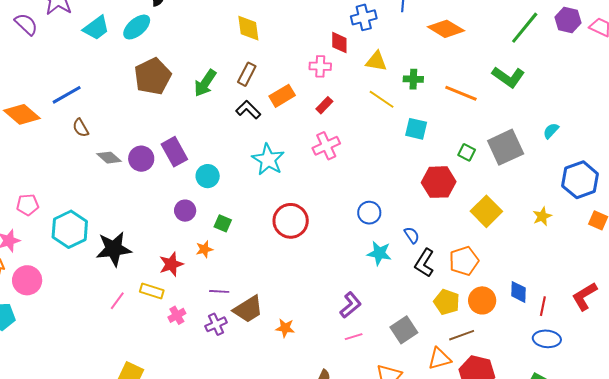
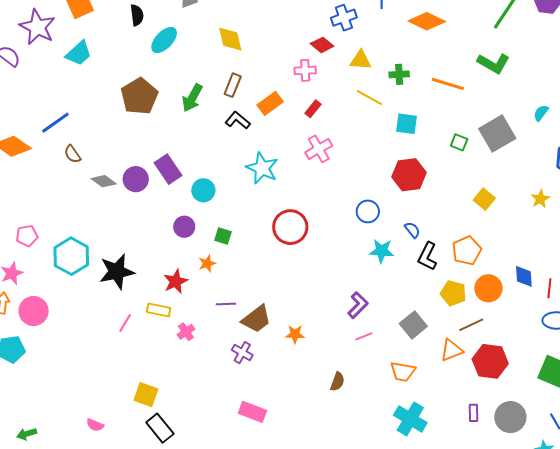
cyan ellipse: (137, 27) -> (164, 40), moved
red diamond: (339, 43) -> (322, 45), turned -45
red hexagon: (439, 182) -> (409, 175), moved
yellow square: (486, 211) -> (484, 199), size x0.7
purple cross: (216, 324) -> (242, 353), moved, turned -30

